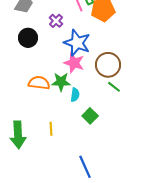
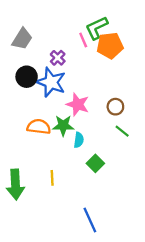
blue star: (77, 43) -> (51, 82), moved
brown circle: (108, 65) -> (115, 107), size x0.6

